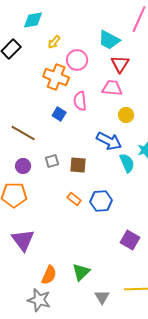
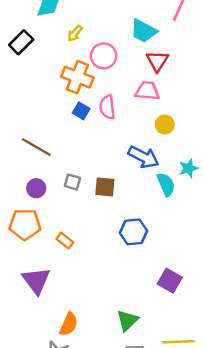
blue square: (59, 114) -> (81, 111), moved
gray square: (52, 161) -> (72, 182), turned 32
orange rectangle: (74, 199) -> (65, 241), moved
green triangle: (81, 272) -> (127, 321), moved

